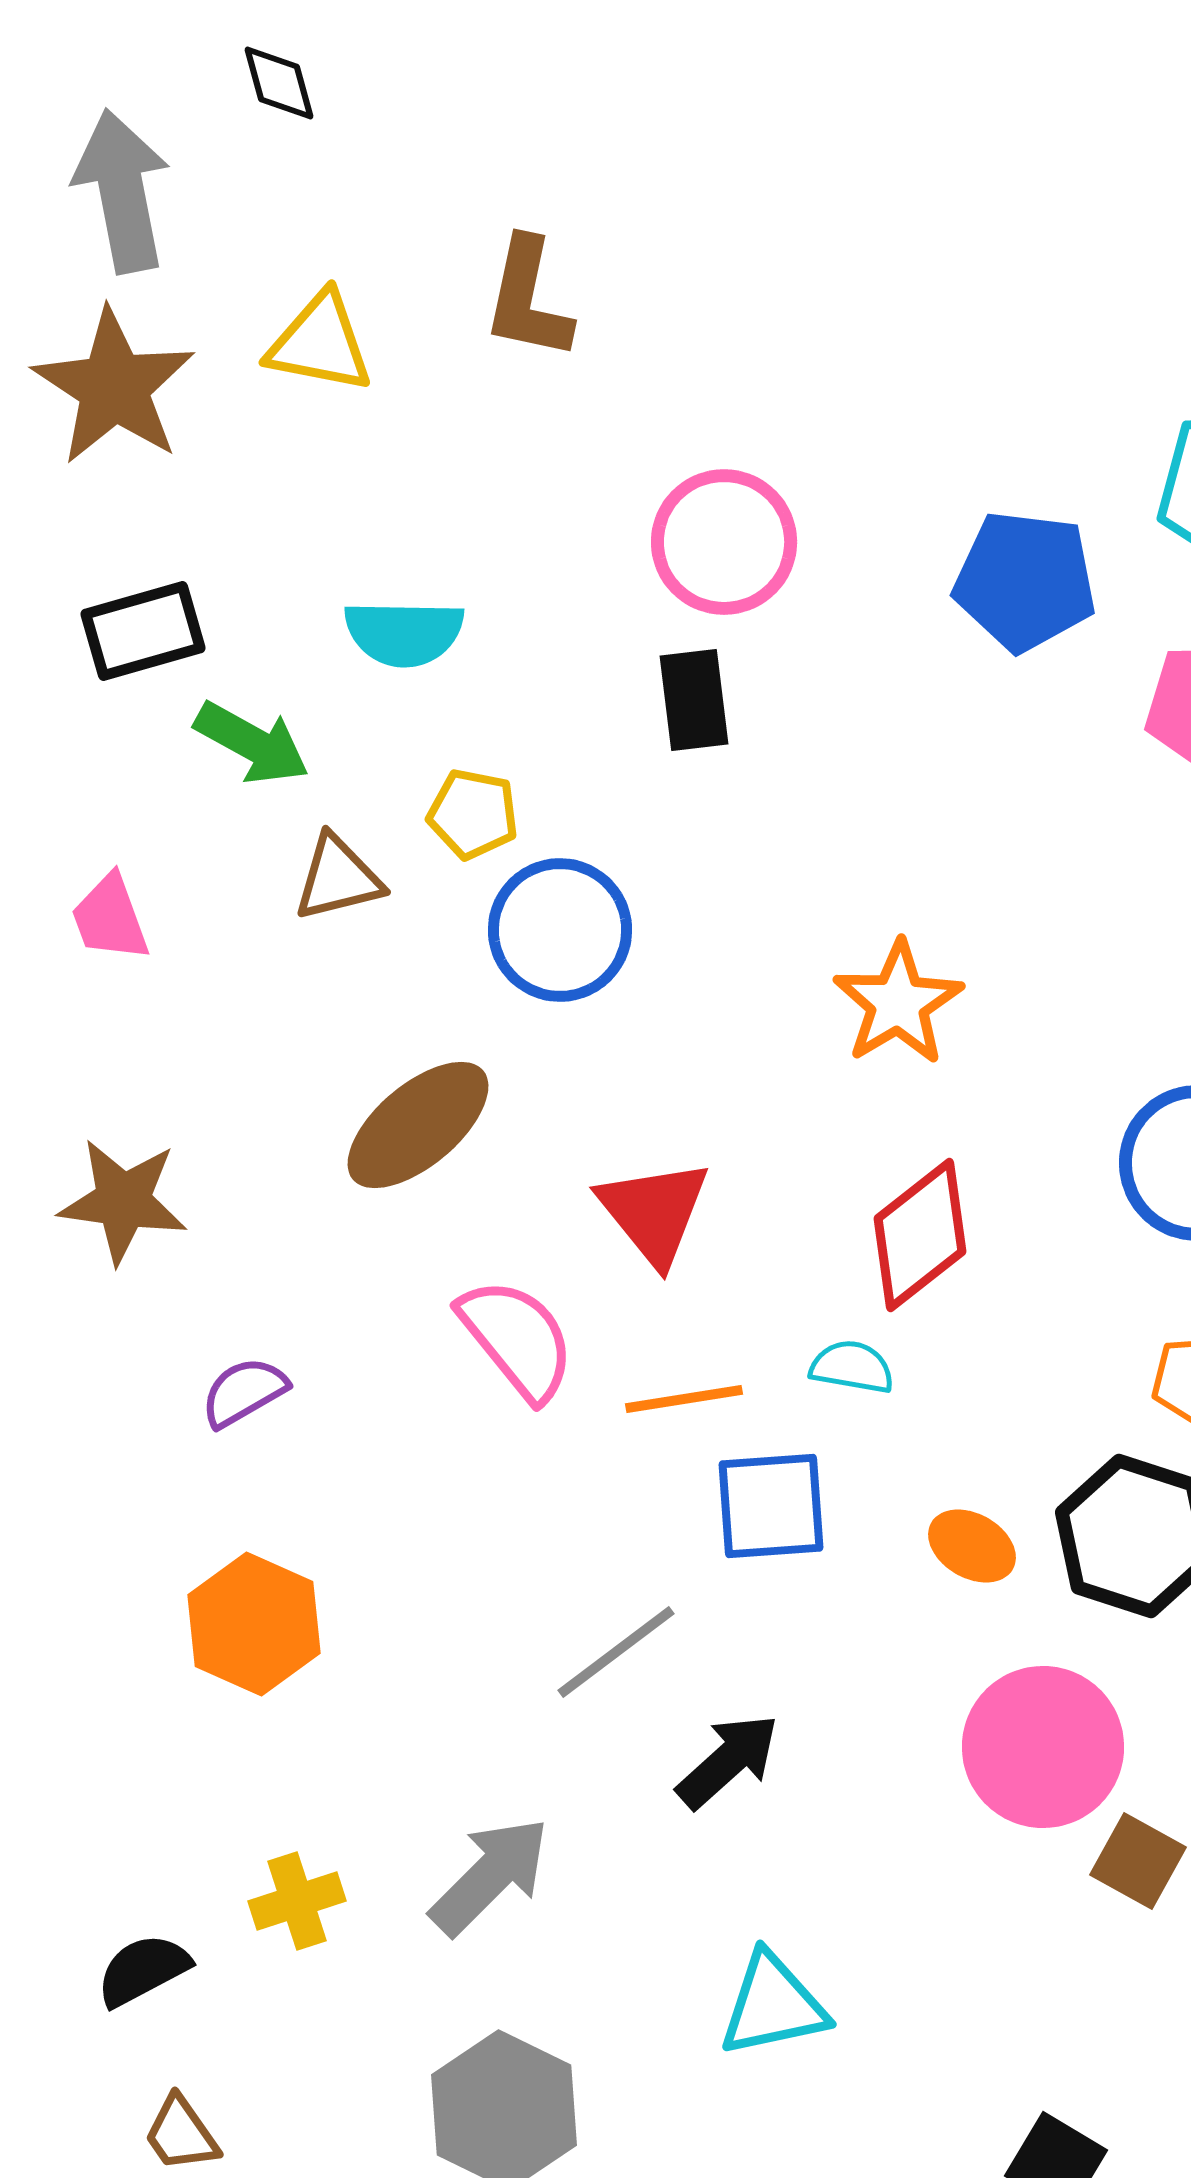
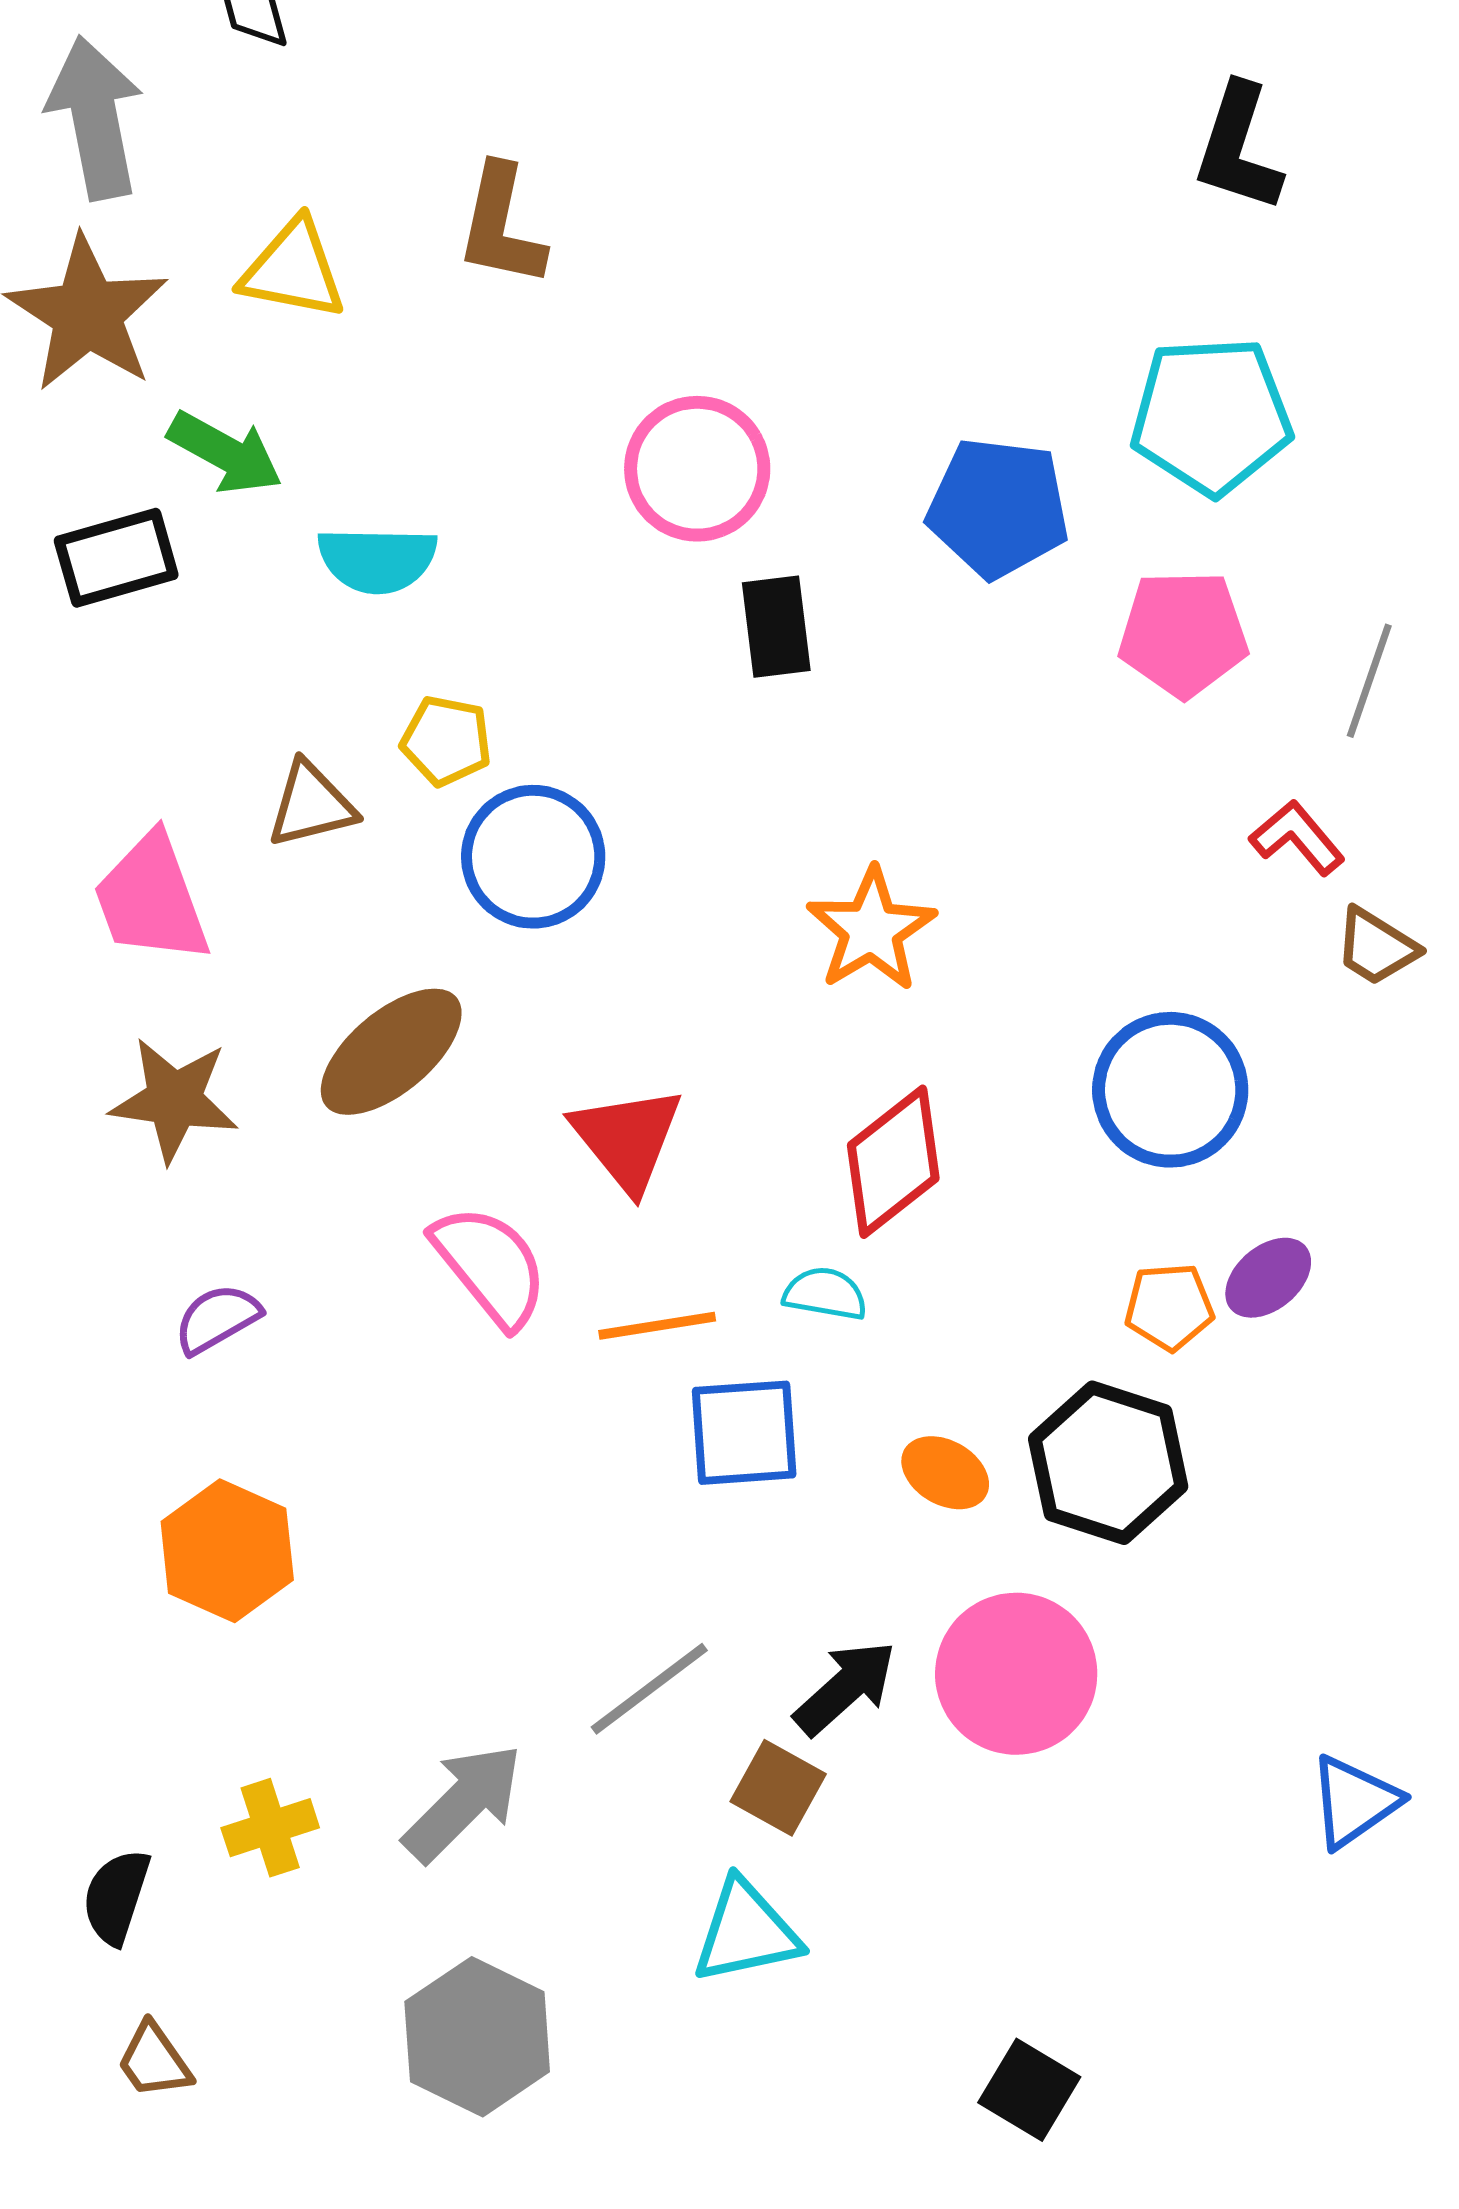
black rectangle: (694, 700) -> (776, 627), moved
green arrow: (252, 743) -> (225, 453), moved
pink trapezoid: (110, 918) -> (151, 899), moved, size x1.5
brown star: (123, 1201) -> (174, 1100), moved
gray line: (616, 1652) -> (649, 1689), moved
black arrow: (728, 1761) -> (845, 1688), moved
brown square: (1138, 1861) -> (778, 1788), moved
black semicircle: (143, 1970) -> (116, 1897), turned -44

